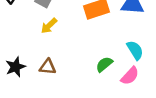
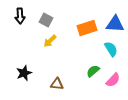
cyan semicircle: (135, 50) -> (111, 49), moved
brown triangle: (48, 67) -> (57, 84), moved

